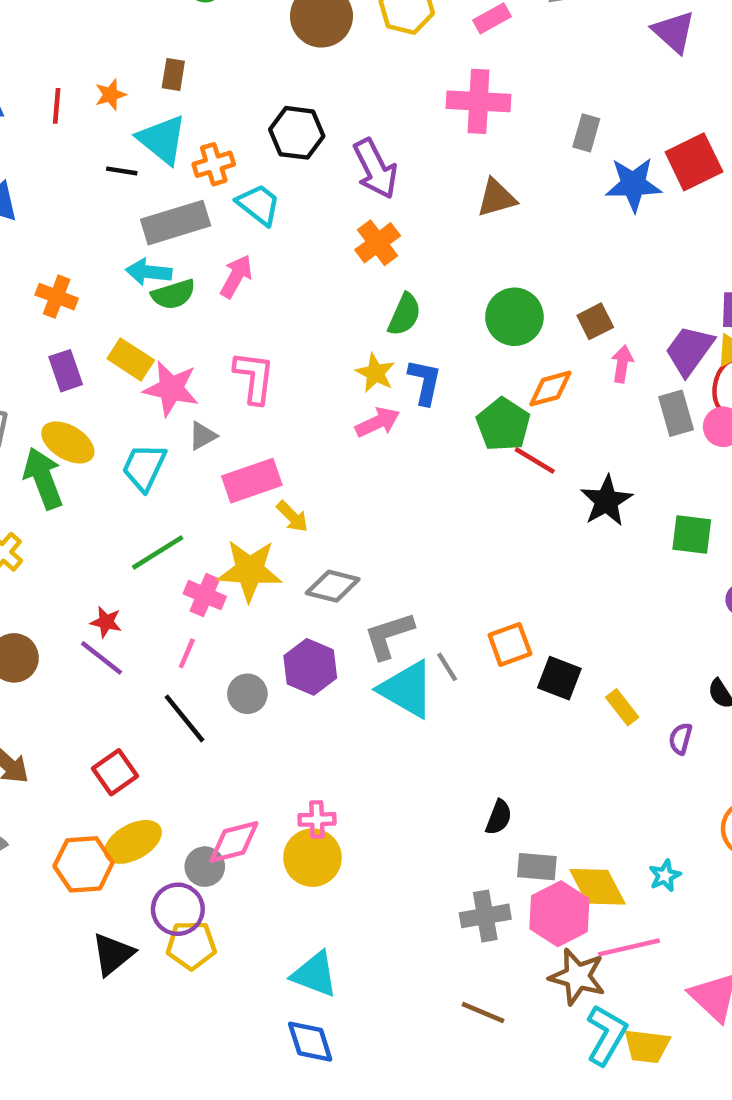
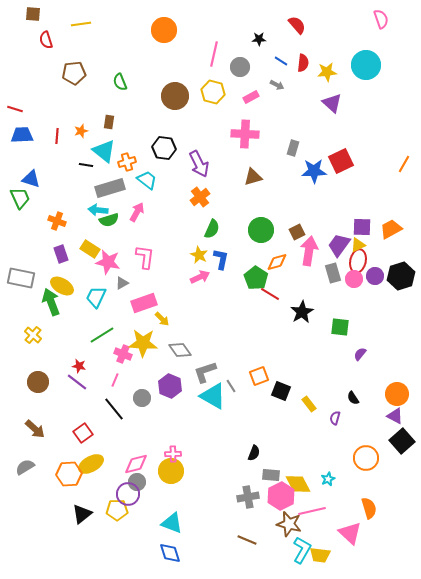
pink arrow: (622, 364) -> (309, 251), size x1.8
gray diamond: (333, 586) -> (180, 350), turned 40
gray circle: (205, 867) -> (137, 482), moved
purple circle: (178, 909) -> (128, 494), moved

